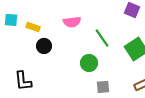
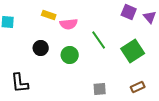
yellow rectangle: (33, 27) -> (49, 15), moved
green circle: (89, 63) -> (70, 55), moved

